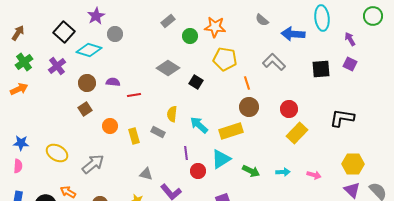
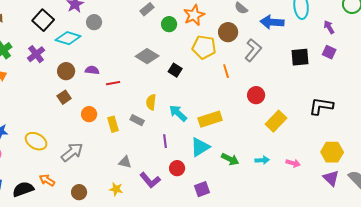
orange star: (215, 27) -> (194, 15), turned -30
gray L-shape: (274, 62) -> (253, 50), turned 85
brown circle: (249, 107) -> (228, 32), moved
red circle: (289, 109) -> (256, 95), moved
red circle: (198, 171) -> (177, 168), moved

